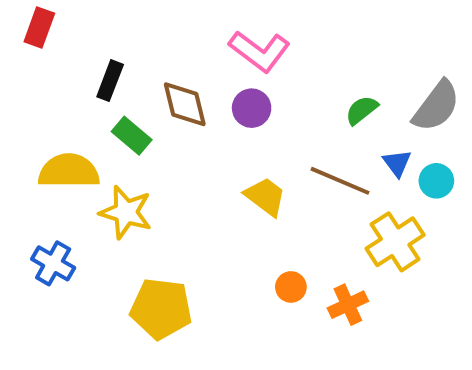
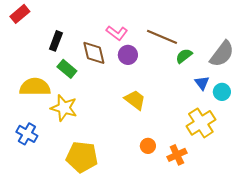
red rectangle: (39, 28) -> (20, 14), turned 30
pink L-shape: (259, 51) -> (117, 33), moved, size x0.7
brown line: (340, 181) -> (162, 37), moved

